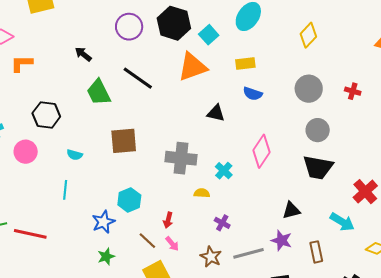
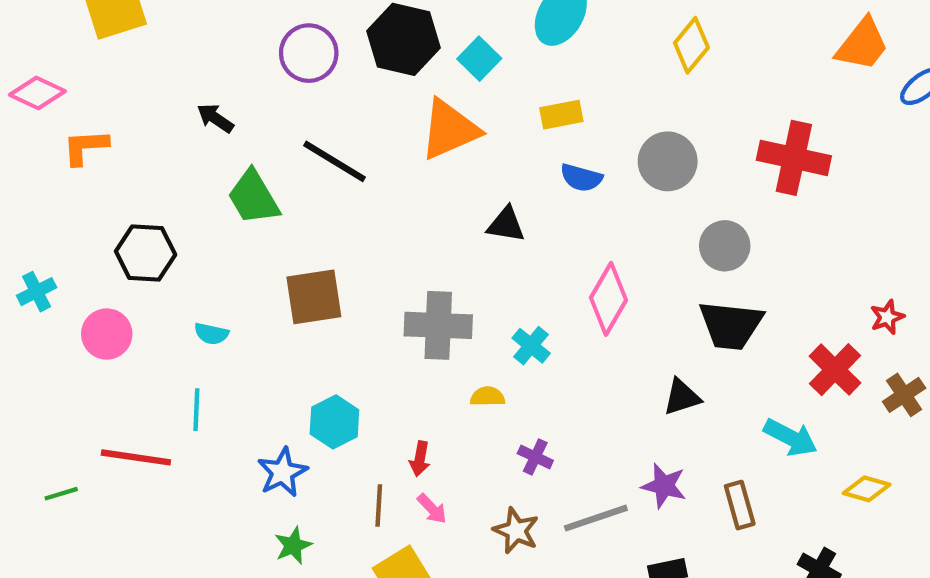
gray circle: (309, 89) -> (668, 161), moved
red cross: (353, 91) -> (794, 158), size x2.0
black triangle: (291, 210) -> (682, 397), moved
red line: (30, 234) -> (136, 457), moved
brown line: (147, 241) -> (379, 506), turned 54

